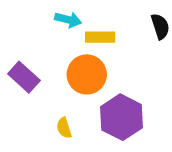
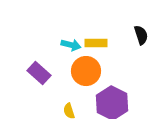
cyan arrow: (68, 20) -> (71, 45), moved

